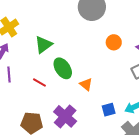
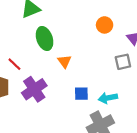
red line: (39, 83) -> (14, 64), moved

